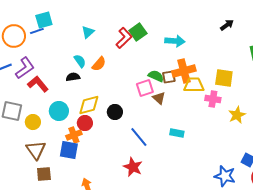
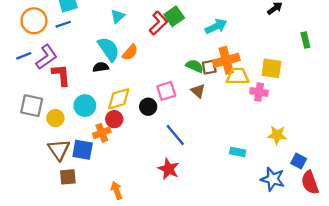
blue line: (37, 31) -> (63, 24), moved
cyan arrow: (175, 41) -> (216, 26), turned -30
cyan semicircle: (80, 61) -> (109, 49), size x1.6
red L-shape: (38, 84) -> (61, 75), turned 35
pink square: (145, 88) -> (166, 91), moved
yellow star: (237, 115) -> (277, 135), moved, turned 30
cyan rectangle: (177, 133) -> (238, 152), moved
blue square: (69, 150) -> (83, 150), moved

